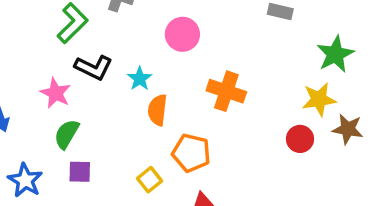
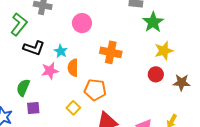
green star: (335, 54) -> (153, 22), moved
pink star: (56, 93) -> (50, 71), moved, turned -30
brown star: (348, 129) -> (181, 82), moved

